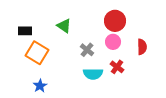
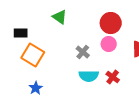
green triangle: (64, 26) -> (60, 17), moved
red cross: (117, 67) -> (113, 77), moved

